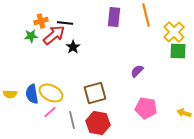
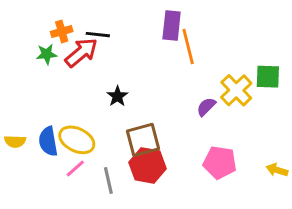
orange line: (146, 15) -> (188, 47), moved
yellow cross: (174, 32) -> (236, 90), moved
black star: (73, 47) -> (117, 96), moved
red hexagon: (98, 123) -> (148, 165), moved

